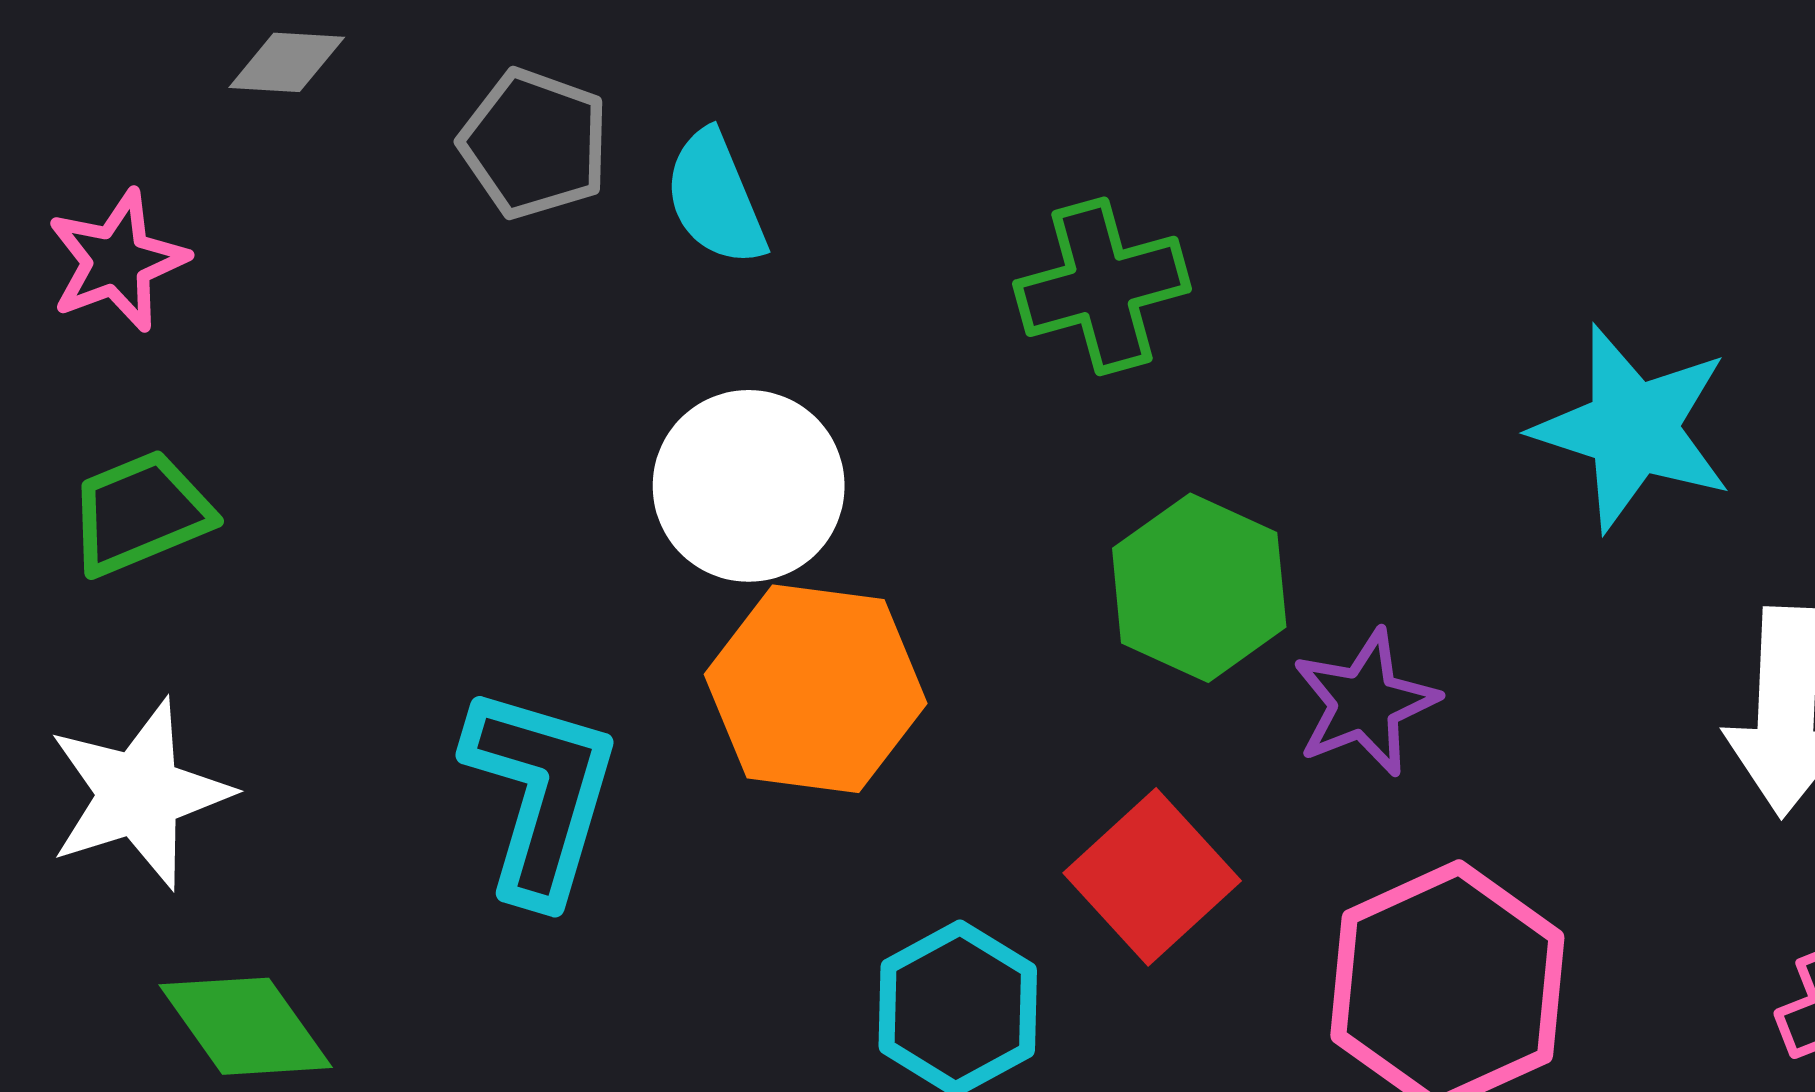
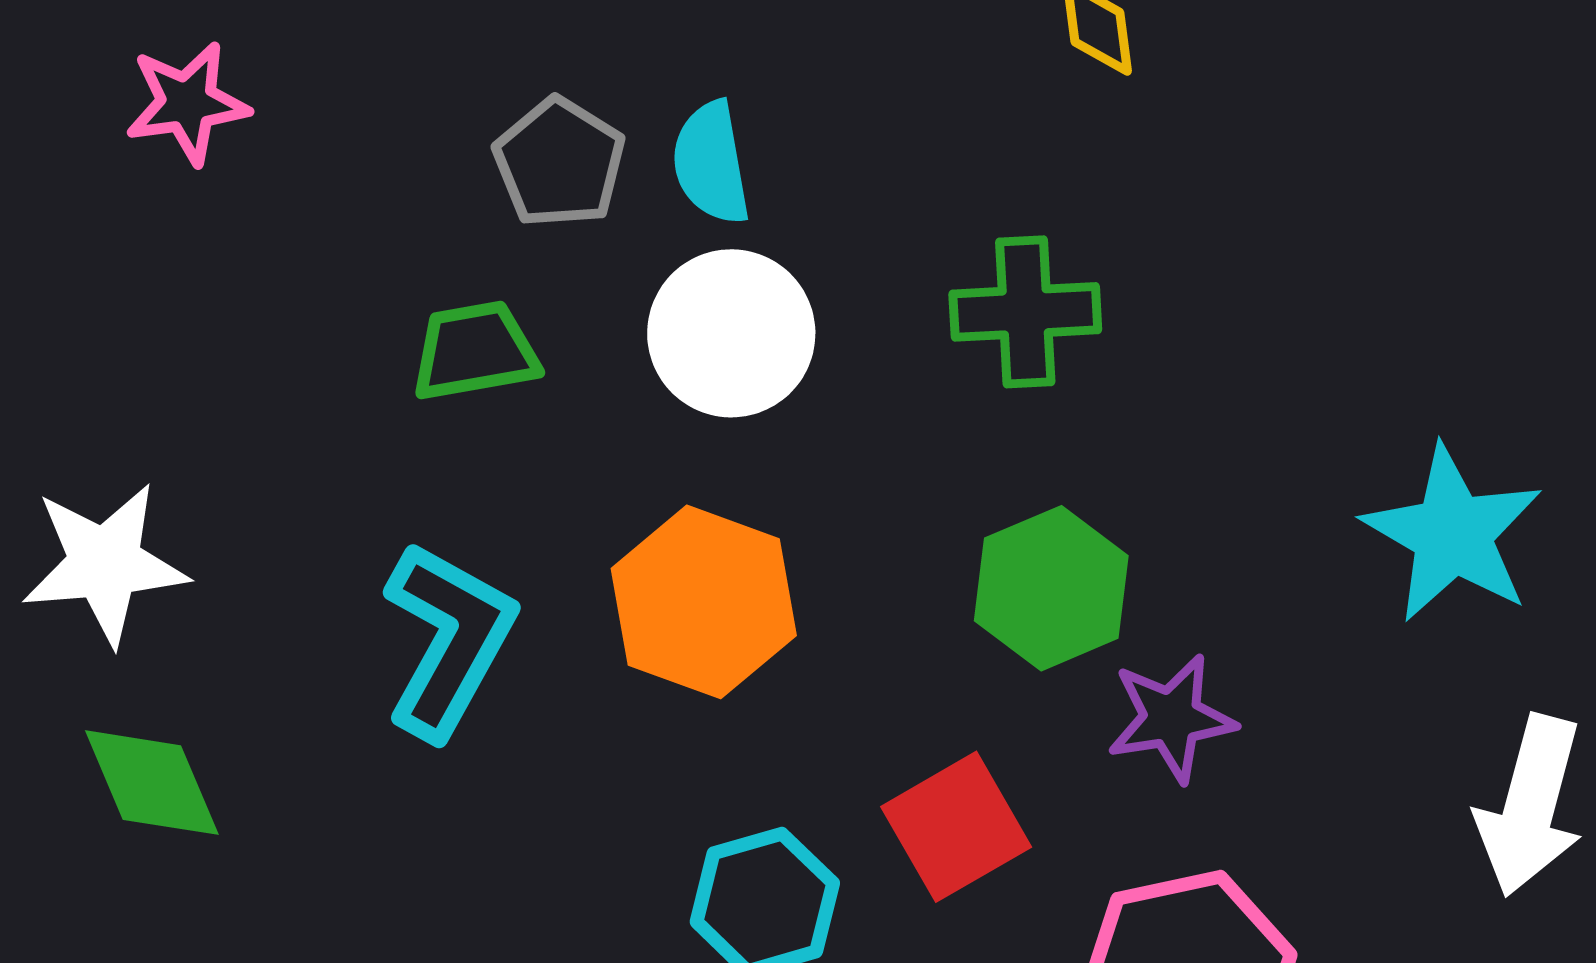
gray pentagon: (534, 144) -> (559, 163), moved
white circle: (749, 486) -> (731, 333), moved
green trapezoid: (140, 513) -> (475, 351), moved

